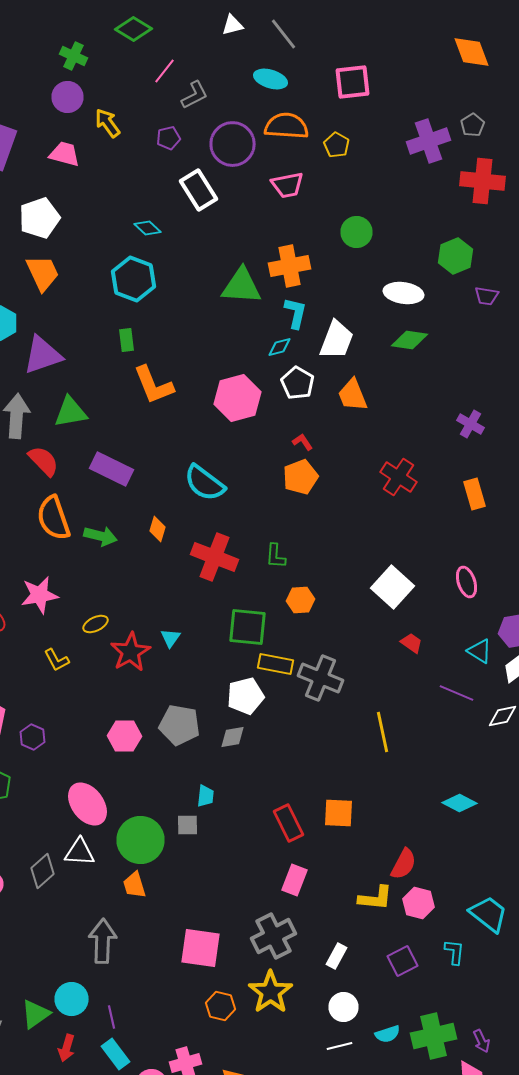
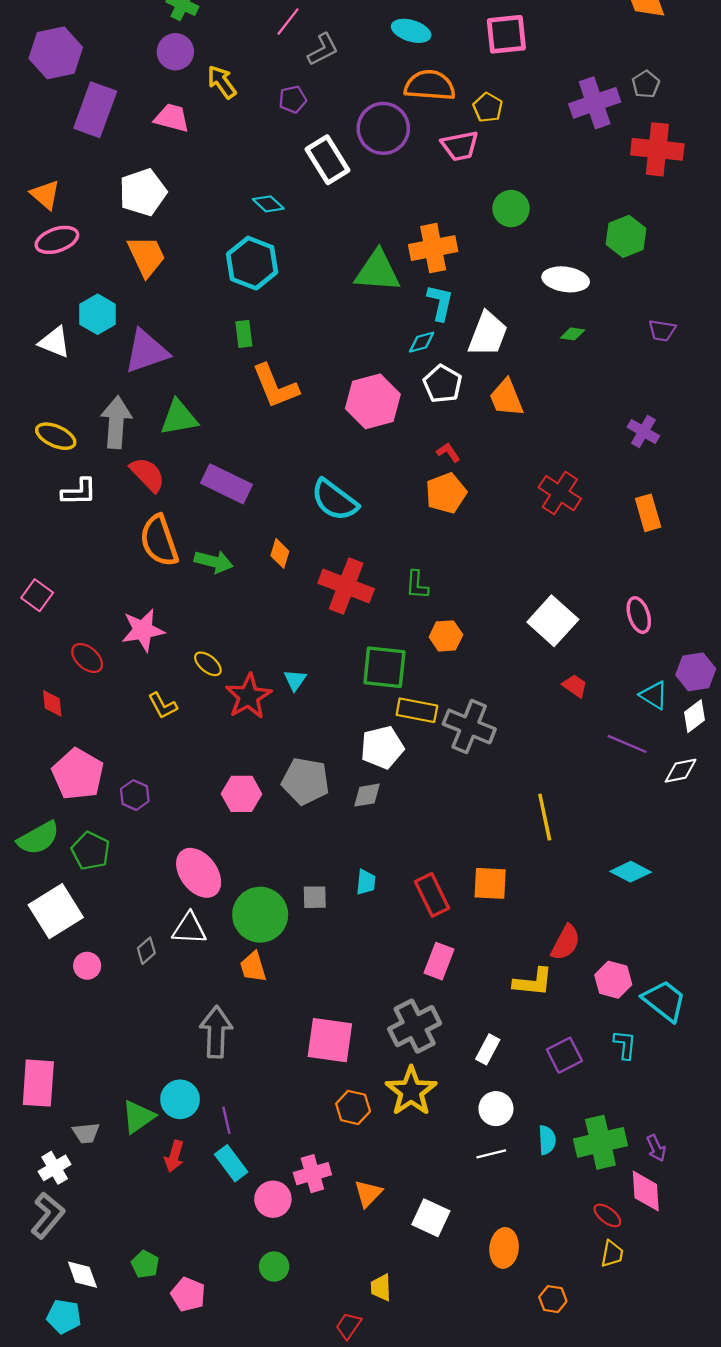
purple circle: (232, 144) -> (383, 128), moved
pink trapezoid: (288, 185) -> (460, 146), moved
purple trapezoid: (486, 296) -> (662, 330), moved
green diamond: (410, 340) -> (573, 334), size x0.6
yellow ellipse: (96, 624) -> (208, 664), turned 65
yellow line: (382, 732) -> (545, 817), moved
cyan trapezoid: (206, 796) -> (366, 882), moved
gray diamond: (42, 871) -> (146, 951), size x0.7
pink hexagon: (418, 903) -> (613, 980), moved
cyan semicircle: (388, 1034) -> (547, 1140), turned -75

